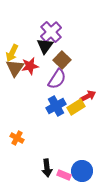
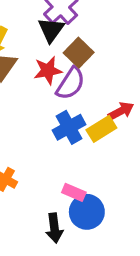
red star: (30, 66) -> (48, 70), moved
blue circle: (82, 171) -> (87, 212), moved
pink rectangle: (64, 175) -> (74, 192), moved

